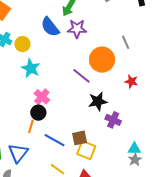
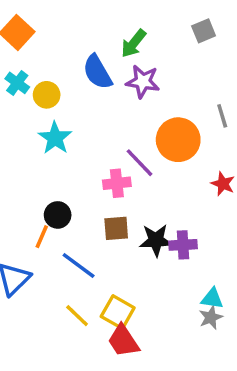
pink cross: (42, 97) -> (117, 183), moved, turned 35
black star: (98, 101) -> (156, 240), moved
purple cross: (113, 120) -> (183, 245), turned -35
brown square: (80, 138) -> (116, 228), moved
yellow square: (86, 150) -> (118, 312), moved

